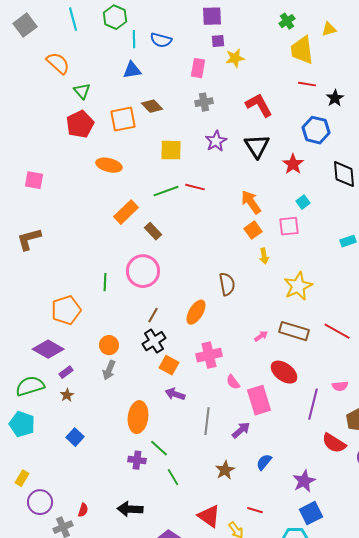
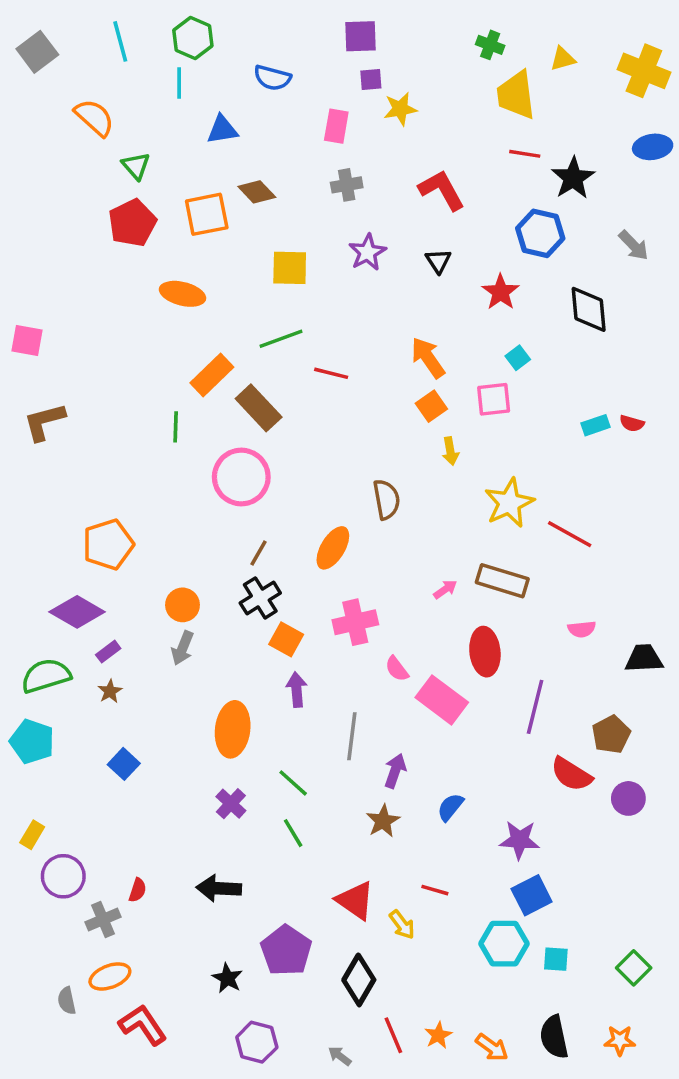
green cross: (287, 21) -> (490, 45), turned -35
cyan line: (134, 39) -> (179, 83), moved
black star: (335, 98) -> (573, 178), size x1.4
black triangle: (257, 146) -> (438, 261), size x0.6
pink square: (34, 180) -> (27, 340), moved
red line: (195, 187) -> (331, 373), moved
brown rectangle: (153, 231) -> (259, 408), size x1.5
green line: (105, 282) -> (176, 427), moved
red line: (337, 331) -> (570, 534), moved
red ellipse: (284, 372) -> (485, 652), turned 48
pink semicircle: (340, 386) -> (582, 629), moved
purple arrow: (175, 394) -> (297, 690), turned 66
pink rectangle: (259, 400) -> (442, 700), turned -36
purple arrow: (241, 430) -> (395, 771), moved, turned -30
green line: (159, 448) -> (293, 783), moved
purple cross: (137, 460) -> (231, 804), turned 36
purple star: (304, 481) -> (520, 840), turned 30

